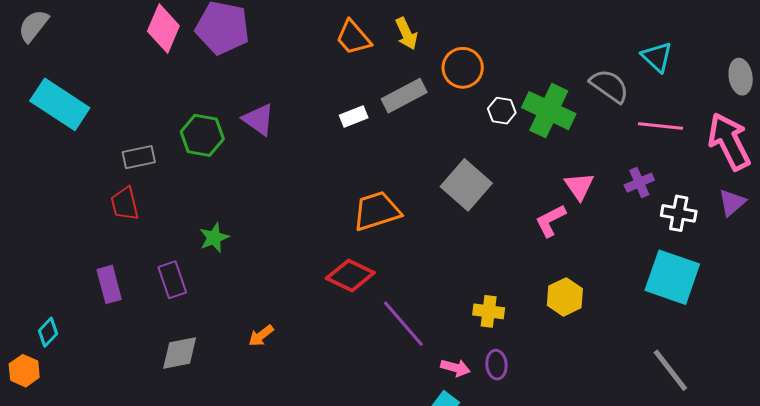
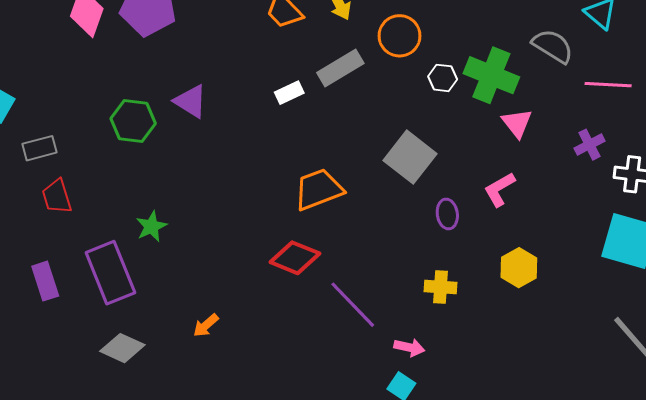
gray rectangle: (139, 157) -> (39, 148), moved
pink triangle: (579, 186) -> (517, 123), moved
purple rectangle: (172, 280) -> (110, 273), size x1.6
gray diamond: (180, 353) -> (122, 348), turned 39
purple ellipse: (496, 365) -> (447, 214), moved

